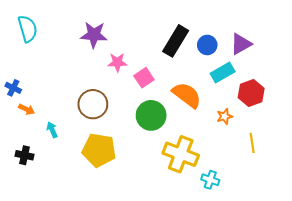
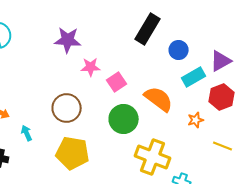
black rectangle: (176, 41) -> (148, 29), moved
purple triangle: (241, 44) -> (221, 61), moved
yellow line: (252, 143) -> (223, 146), turned -60

